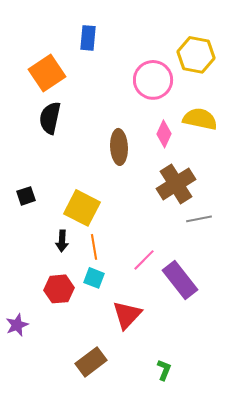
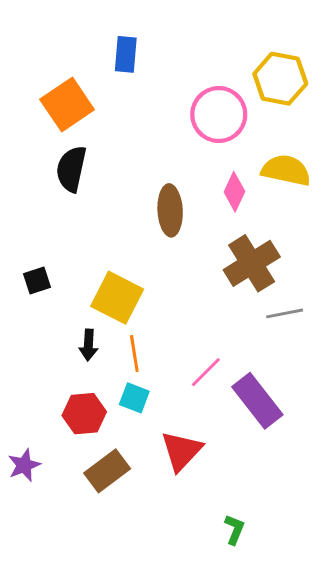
brown rectangle: (91, 362) -> (107, 471), moved

